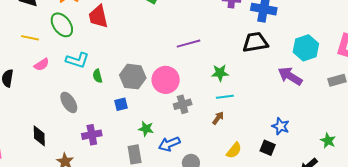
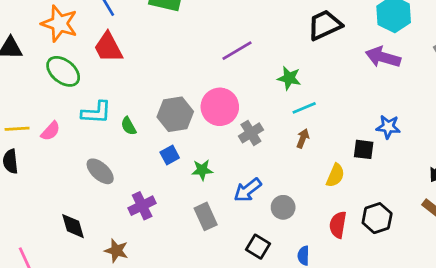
yellow line: (30, 38) -> (17, 129), moved
green star: (220, 73) -> (289, 78), turned 30
green star: (146, 129) -> (202, 170), moved
black square: (268, 148) -> (364, 149), moved

